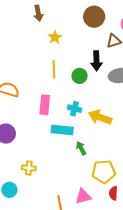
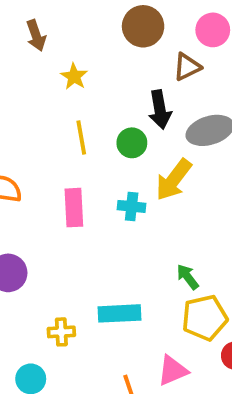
yellow arrow: (100, 117) -> (174, 180), moved, turned -65
cyan rectangle: (62, 130) -> (120, 313), moved
green arrow: (81, 148) -> (188, 277), moved

